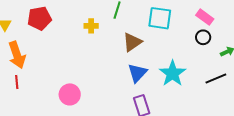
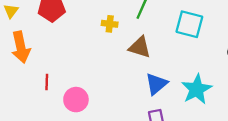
brown triangle: (132, 42) -> (140, 47), moved, turned 45
red line: (17, 82) -> (47, 82), moved

